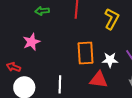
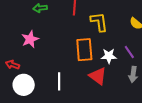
yellow L-shape: (112, 19) -> (99, 22), moved, turned -35
red triangle: (99, 80) -> (98, 76), turned 30

